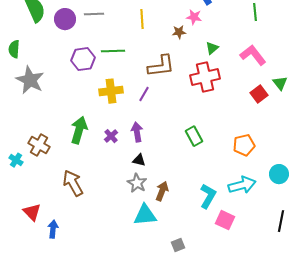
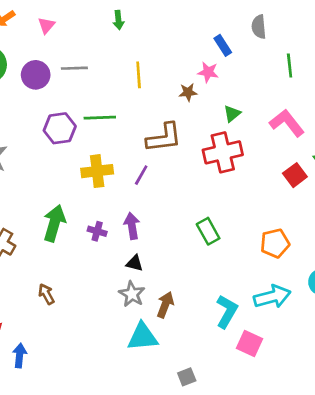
purple cross: (111, 136) -> (97, 231), turned -32
brown arrow: (73, 183) -> (46, 294), size x0.6

